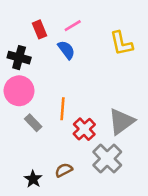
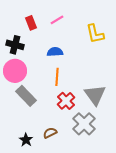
blue semicircle: (66, 50) -> (55, 52), moved, turned -56
orange line: (62, 109) -> (57, 77), moved
gray triangle: (121, 121) -> (95, 95), turned -30
gray rectangle: (33, 123) -> (26, 96), size x1.5

